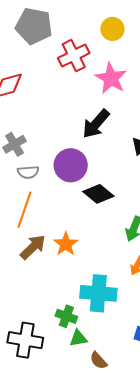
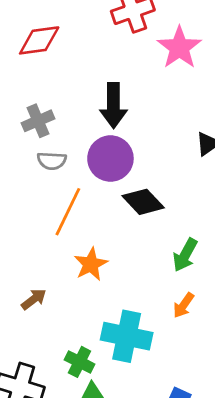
black arrow: (96, 124) -> (113, 105), moved, turned -48
orange line: (24, 210) -> (68, 212), moved
brown arrow: (33, 247) -> (34, 299), moved, size x0.7

